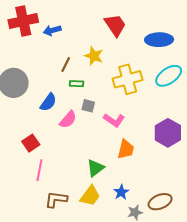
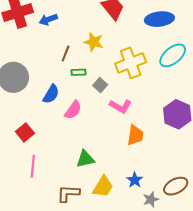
gray square: (88, 106) -> (100, 85), moved, turned 32
red square: (31, 143) -> (25, 132), moved
green triangle: (95, 168) -> (85, 159), moved, turned 30
pink line: (39, 170) -> (33, 166), moved

